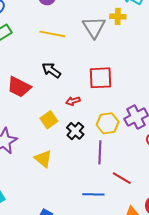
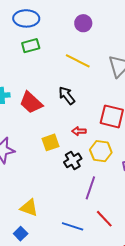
yellow hexagon: (108, 123) -> (101, 151), moved
yellow triangle: (43, 159) -> (29, 208), moved, turned -36

